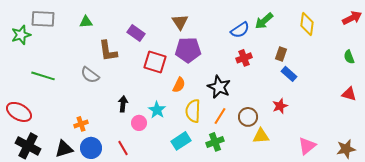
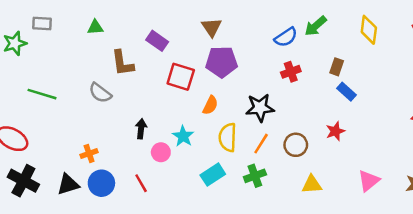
gray rectangle: (43, 19) -> (42, 24), size x0.7
black star: (219, 87) -> (260, 108), turned -30
yellow triangle: (261, 136) -> (312, 184), moved

